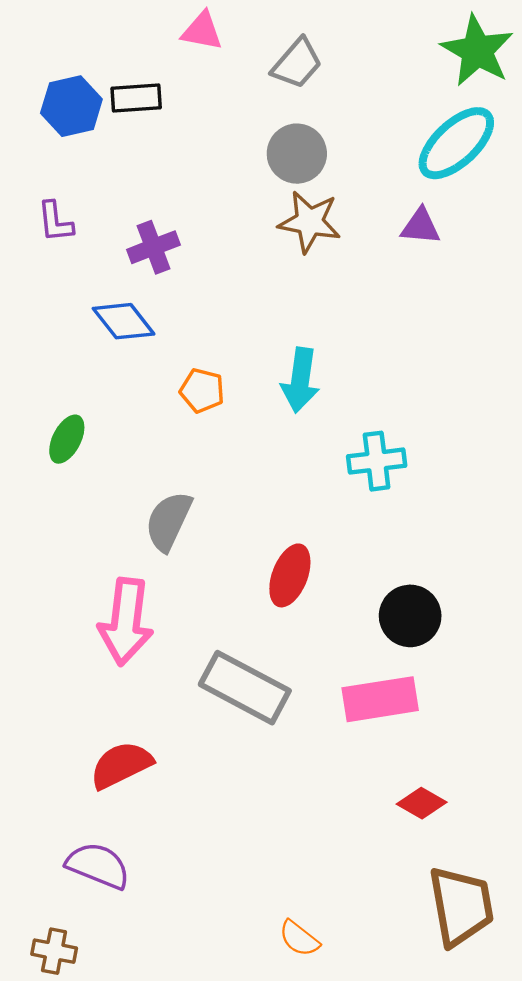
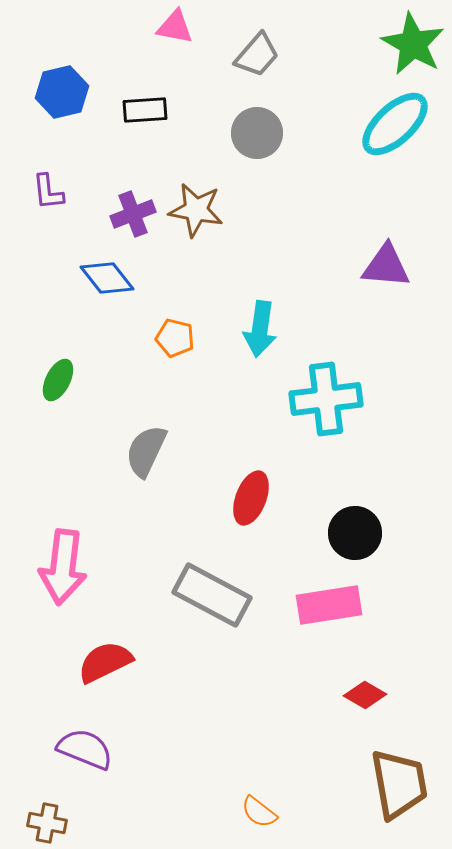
black rectangle: (136, 98) -> (145, 110), moved
brown star: (310, 222) -> (196, 210), moved
purple triangle: (421, 226) -> (386, 266), moved, size x1.4
cyan cross: (377, 461) -> (326, 399), size x1.4
pink arrow: (126, 622) -> (63, 567), moved

